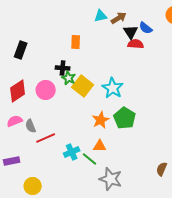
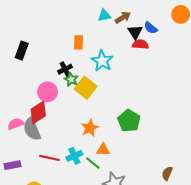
black cross: (63, 68) -> (65, 69), turned -32
cyan star: (113, 88) -> (102, 61), moved
red diamond: (18, 91) -> (38, 112), moved
orange star: (101, 120) -> (90, 128), moved
gray semicircle: (31, 126) -> (32, 129), size x1.6
red line: (46, 138) -> (50, 158), moved, turned 36

